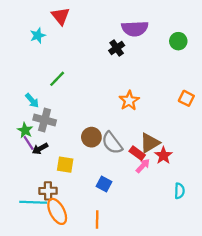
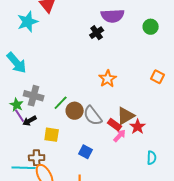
cyan star: (38, 35) -> (28, 22), size x1.5
green line: (57, 79) -> (61, 103), moved
cyan arrow: (32, 101) -> (17, 63), moved, size x1.6

